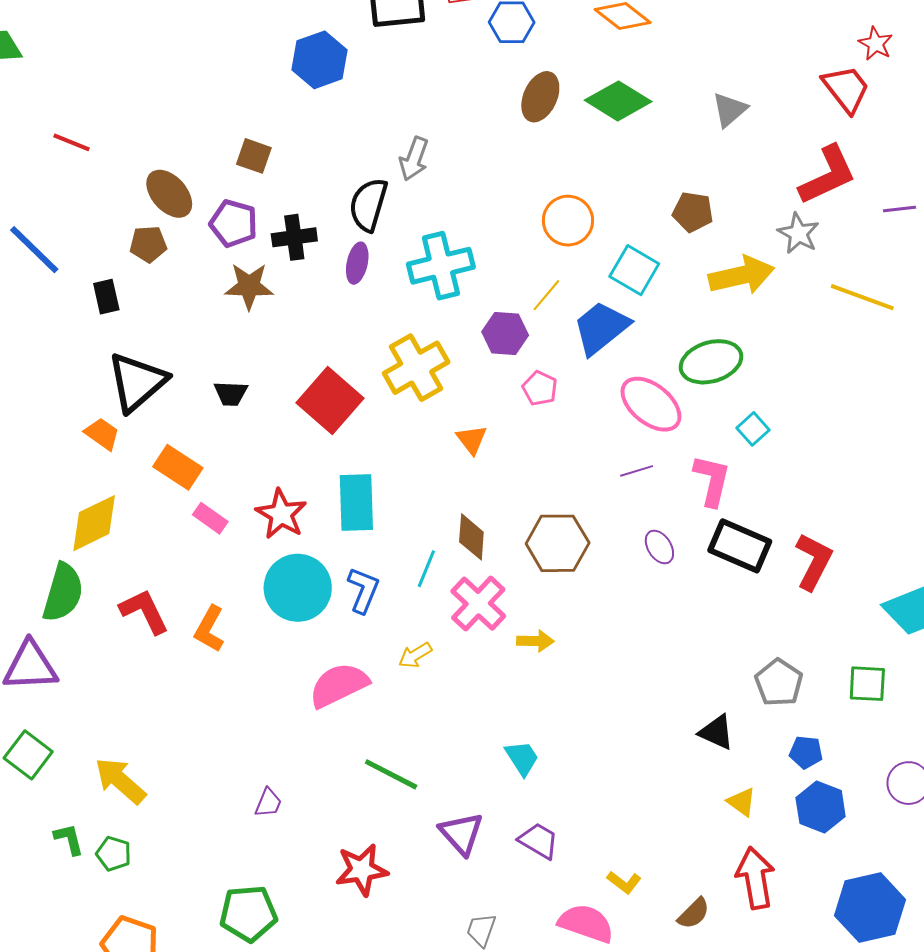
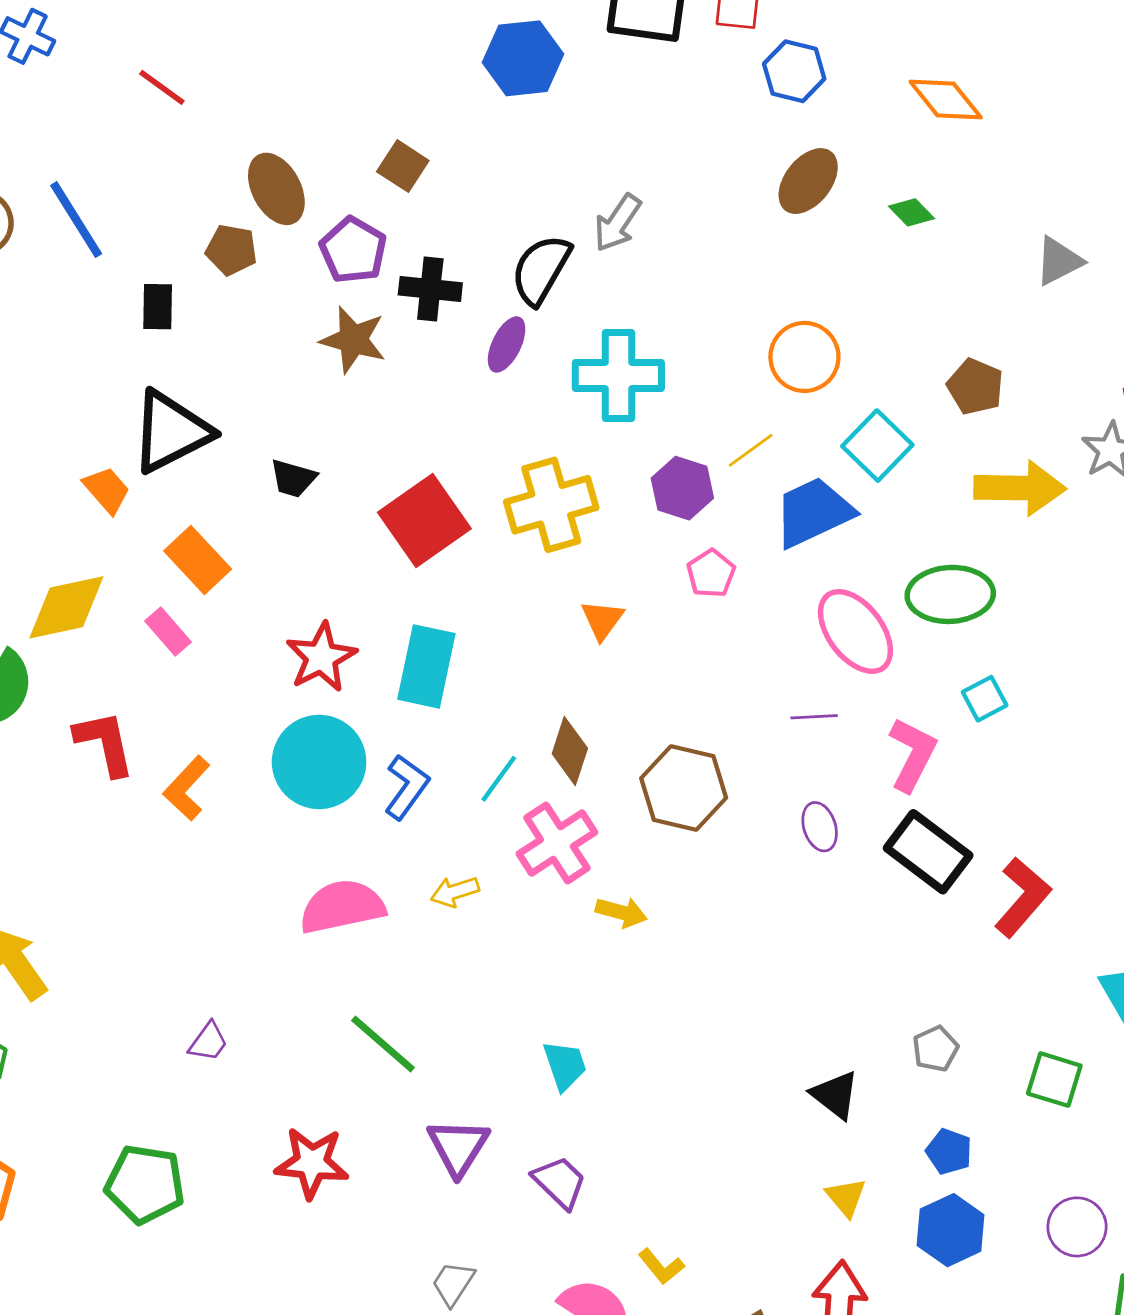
green diamond: (618, 101) -> (912, 212), size x0.5
pink rectangle: (210, 518) -> (168, 632), moved
gray pentagon: (779, 683) -> (935, 1049), size x0.7

